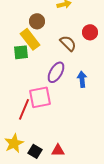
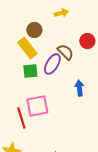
green square: (21, 52) -> (30, 71), moved
purple ellipse: (56, 72) -> (52, 64), moved
red line: (24, 109) -> (21, 118), turned -40

